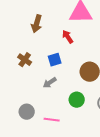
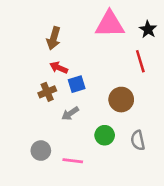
red arrow: (68, 37) -> (59, 68), moved, turned -32
brown cross: (25, 60) -> (47, 92), moved, turned 32

